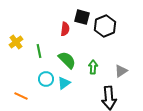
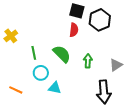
red semicircle: (65, 29) -> (74, 30), moved
green line: (39, 51) -> (34, 53), moved
cyan triangle: (64, 83) -> (55, 88), moved, turned 48

